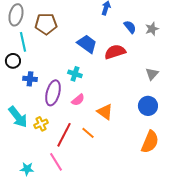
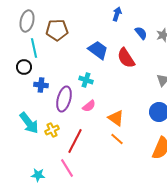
red semicircle: (115, 52) -> (126, 58), turned -105
orange line: (88, 133) -> (117, 139), moved

